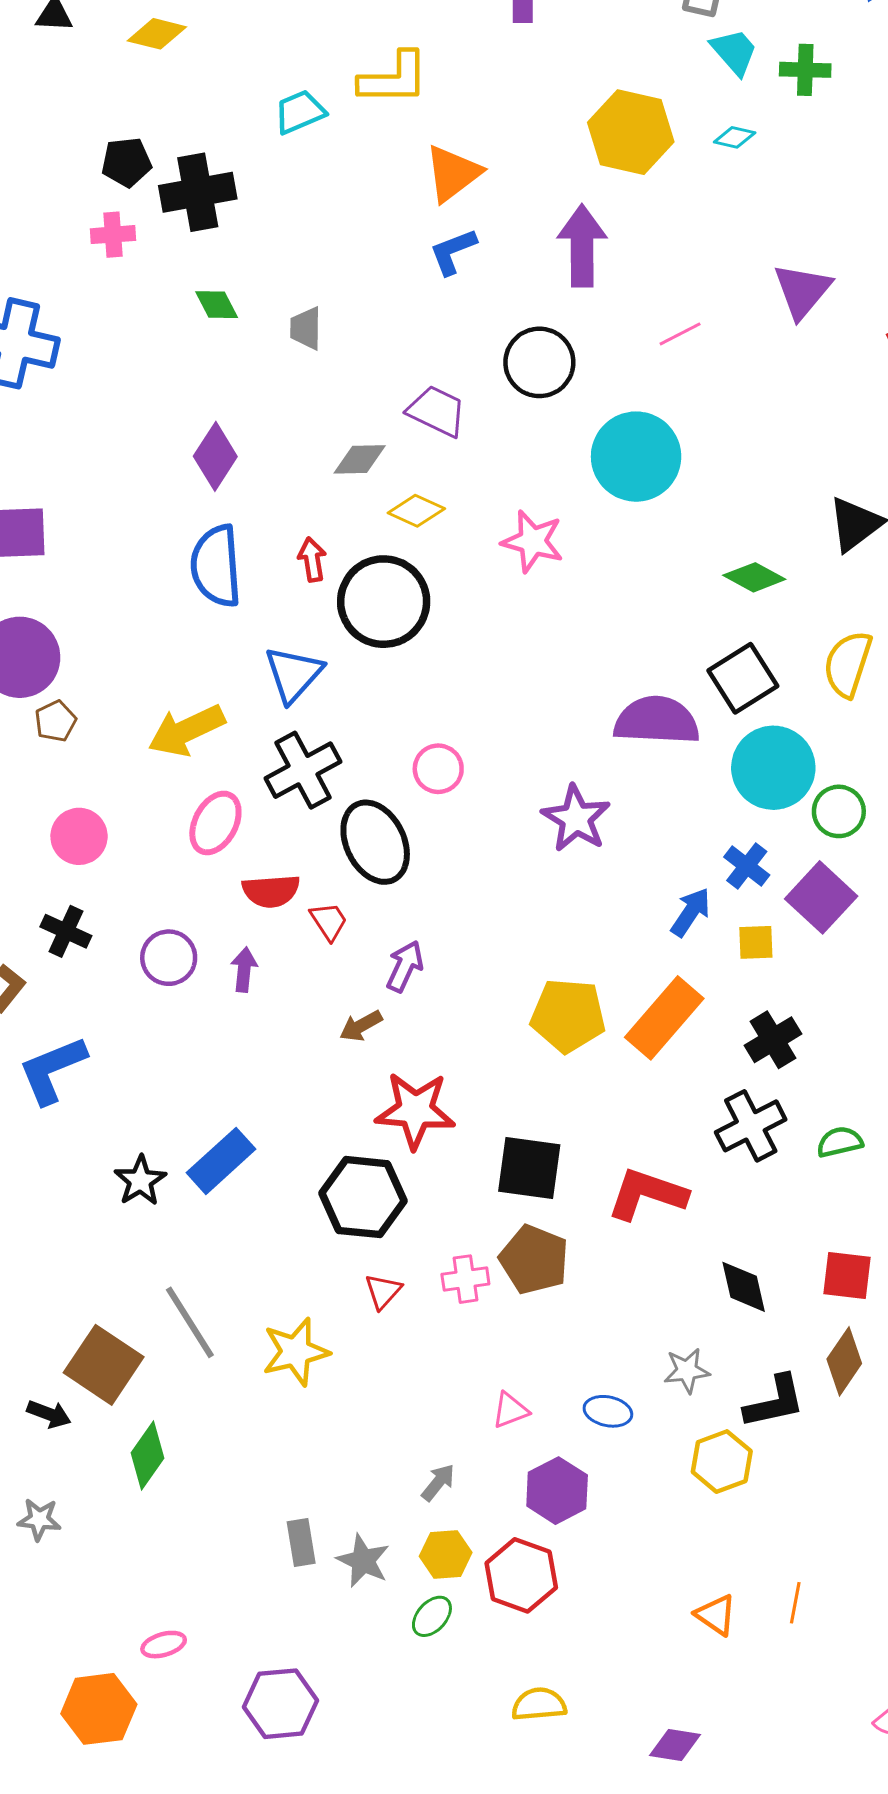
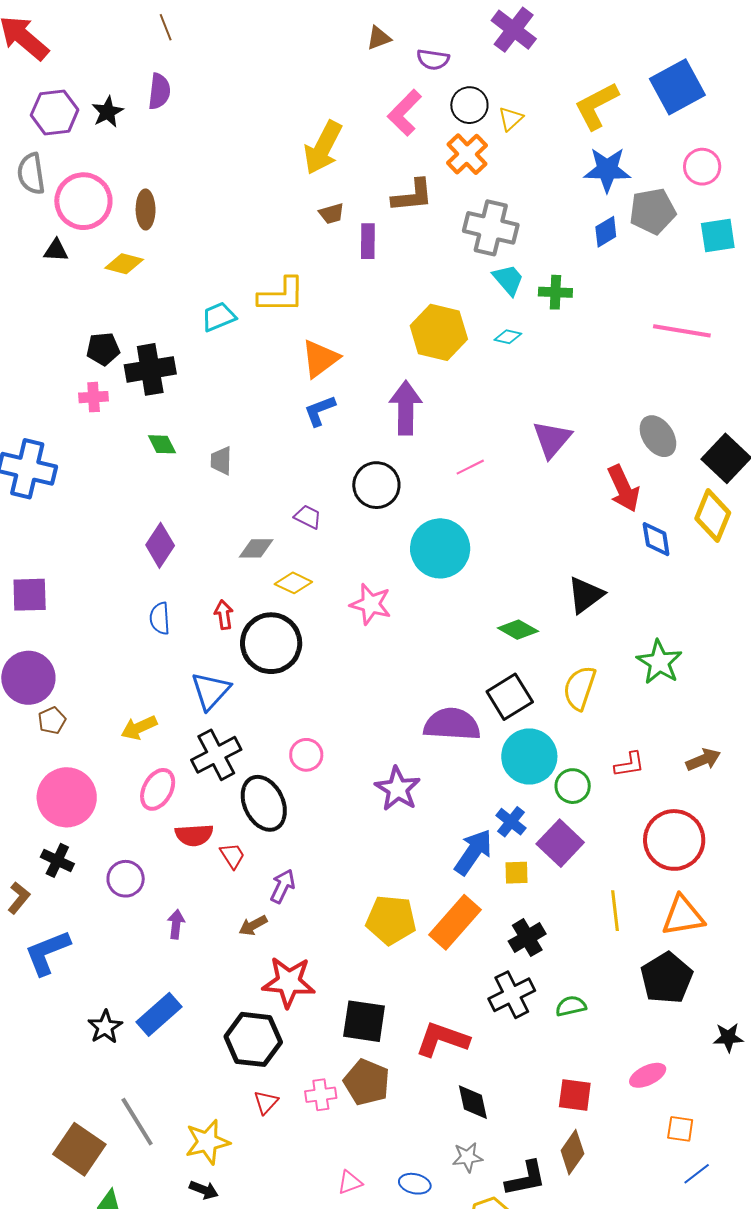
purple trapezoid: (437, 411) -> (308, 517), size x0.7
blue semicircle: (216, 566) -> (160, 618), size x0.6
yellow arrow: (186, 730) -> (139, 728), size x0.7
pink circle: (79, 836) -> (67, 797), size x1.6
blue arrow: (691, 912) -> (473, 852), size x1.4
purple arrow: (244, 970) -> (176, 924), moved
black diamond: (744, 1287) -> (473, 1102), moved
black arrow: (49, 1414) -> (204, 1190), moved

